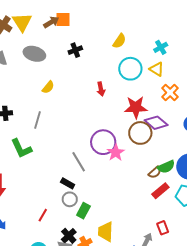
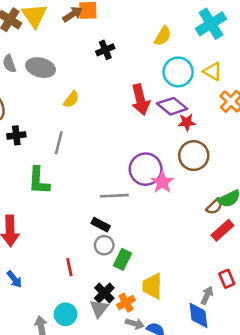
cyan cross: (161, 47) -> (211, 24), moved, size x1.6
gray ellipse: (34, 54) -> (41, 68), moved
red arrow: (101, 89) -> (140, 100), size x1.6
red star: (136, 107) -> (187, 122), size x0.6
purple diamond: (156, 123) -> (172, 106), moved
green L-shape: (21, 148) -> (39, 181), turned 30
gray line: (79, 162) -> (114, 196), turned -60
red line: (43, 215) -> (69, 267), turned -40

